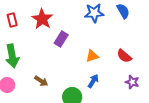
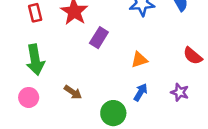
red semicircle: (124, 56) -> (193, 56), moved
purple star: (132, 82) -> (180, 92), moved

